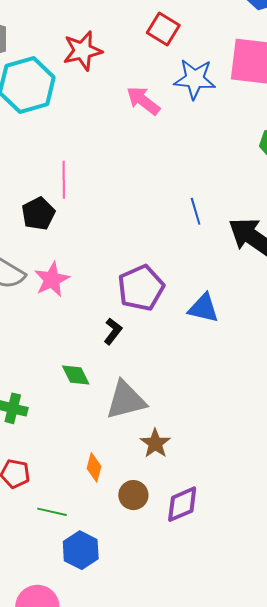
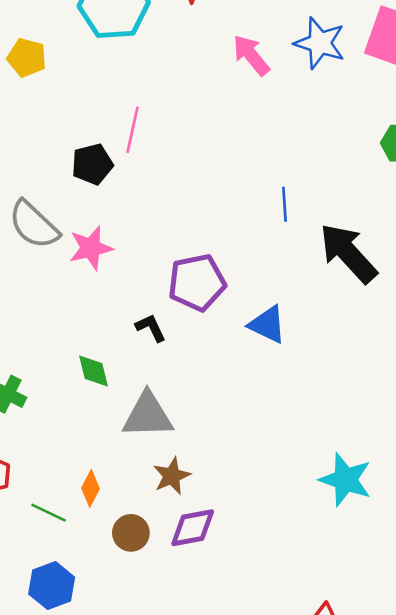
black L-shape: (113, 331) -> (151, 328), turned -76
purple diamond: (182, 504) -> (193, 528), moved
green line: (52, 512) -> (49, 513), moved

